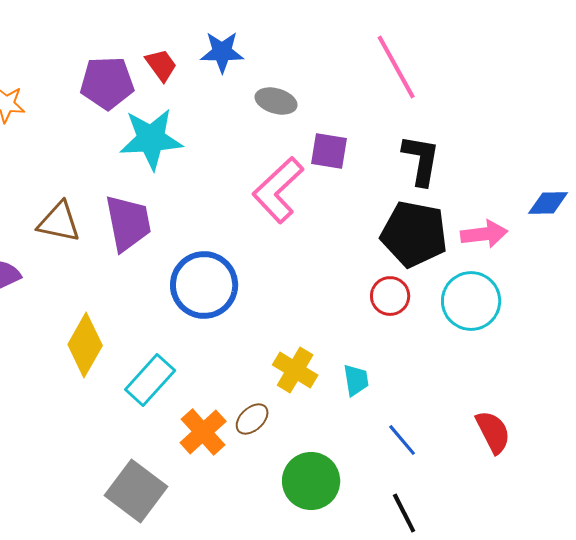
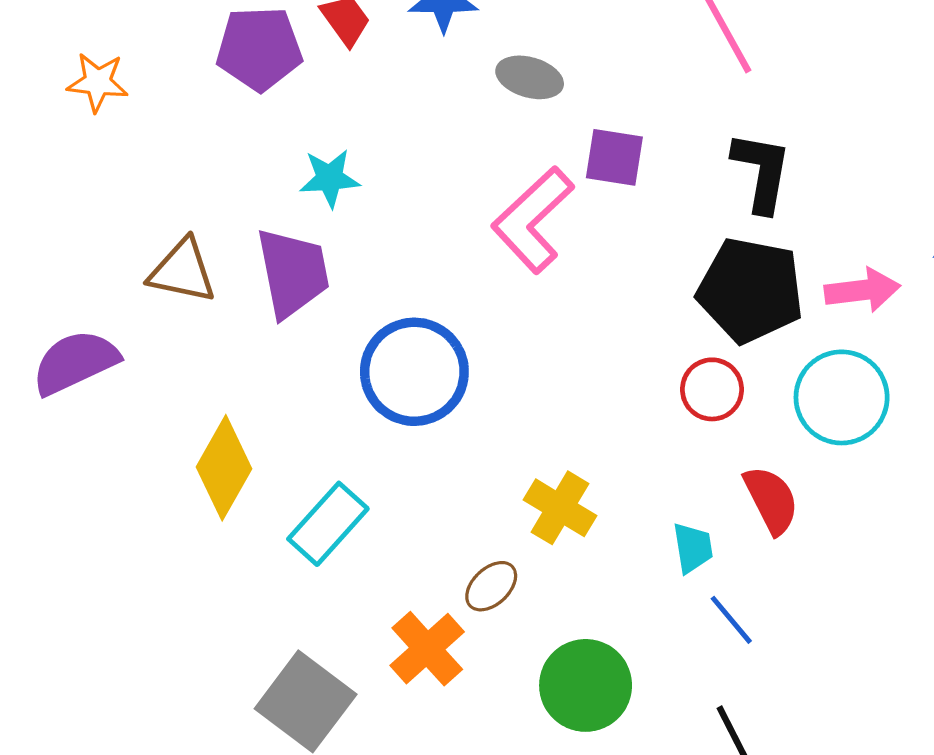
cyan star: (151, 139) -> (330, 178), moved, size x0.6
cyan trapezoid: (356, 380) -> (693, 548), moved
orange cross: (203, 432) -> (427, 649), moved
red semicircle: (493, 432) -> (771, 500), moved

